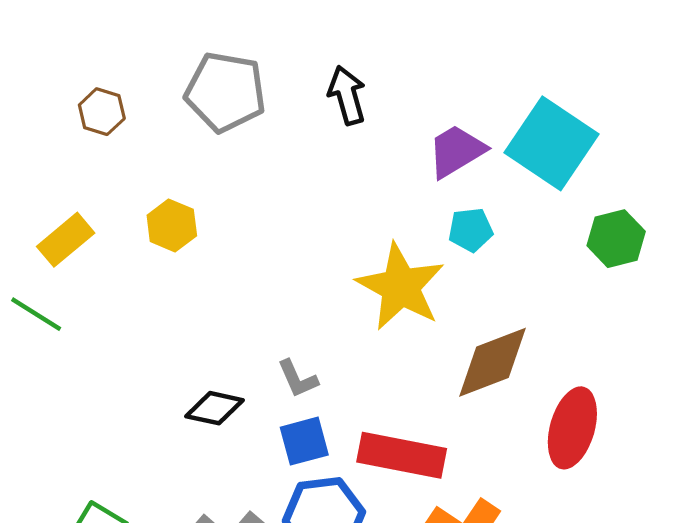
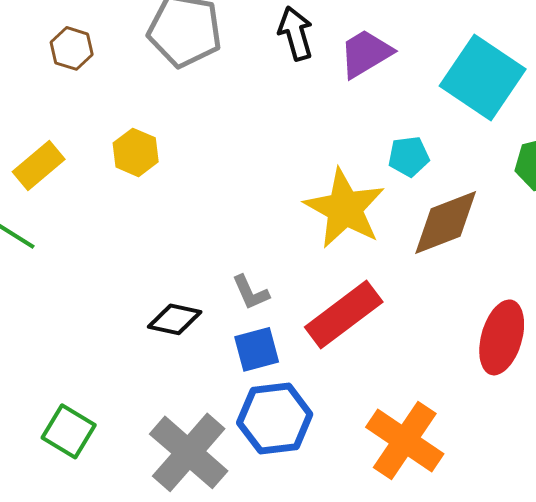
purple trapezoid: (456, 151) -> (366, 53), moved
brown diamond: (492, 362) -> (446, 222), moved
red rectangle: (402, 455) -> (344, 314), moved, turned -48

